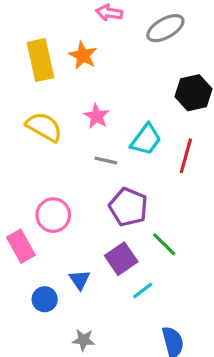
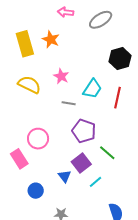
blue triangle: (80, 280) -> (64, 176), moved

